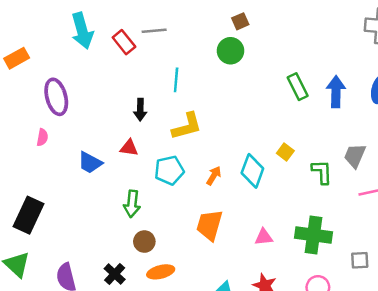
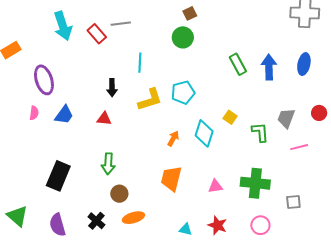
blue trapezoid: (90, 163) -> (64, 115), moved, turned -80
cyan pentagon: (169, 170) -> (183, 92), moved
black rectangle: (29, 215) -> (58, 176), moved

